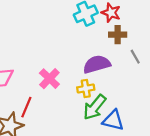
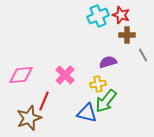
purple semicircle: (97, 64) -> (108, 62), size x0.7
blue triangle: (113, 120) -> (87, 113), moved

